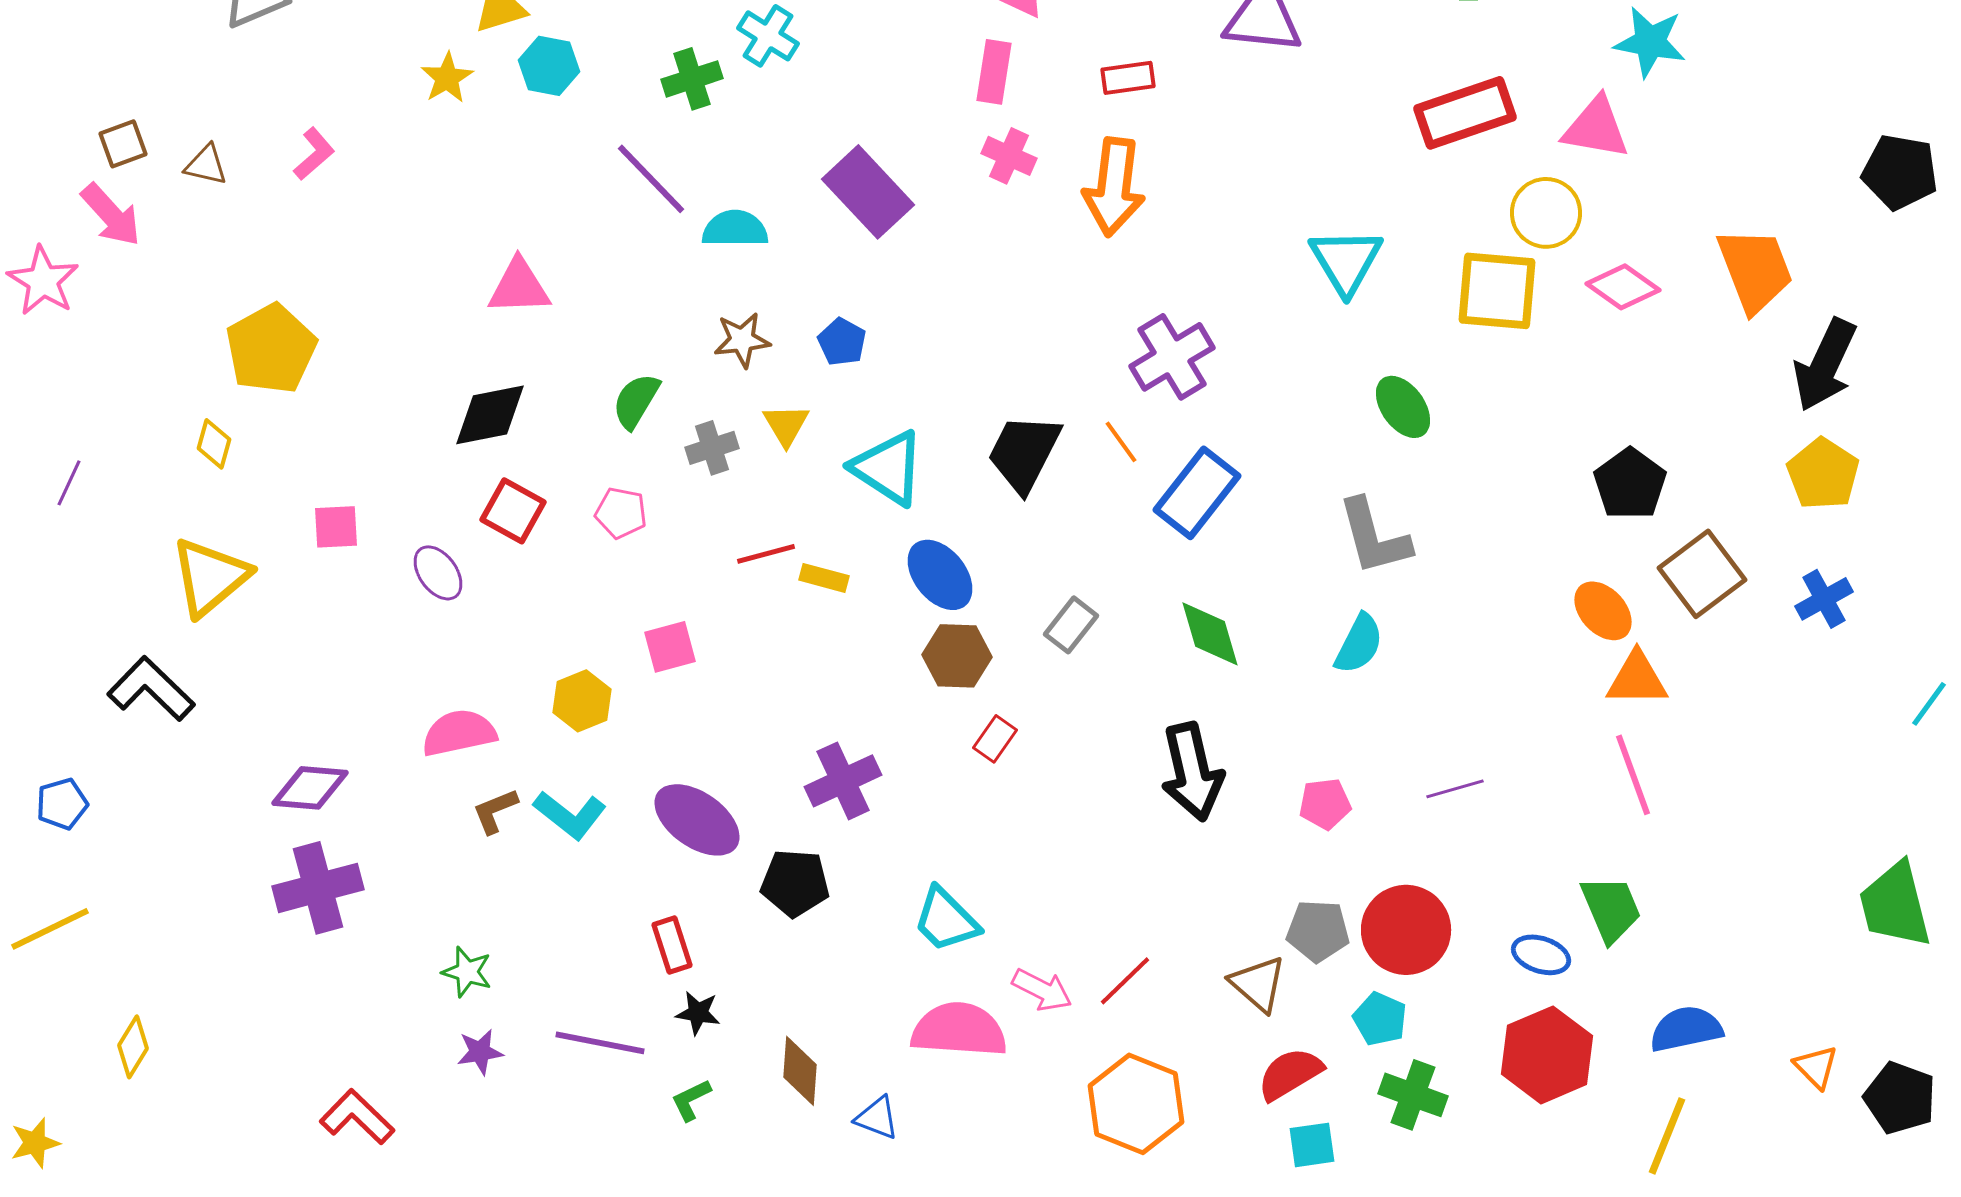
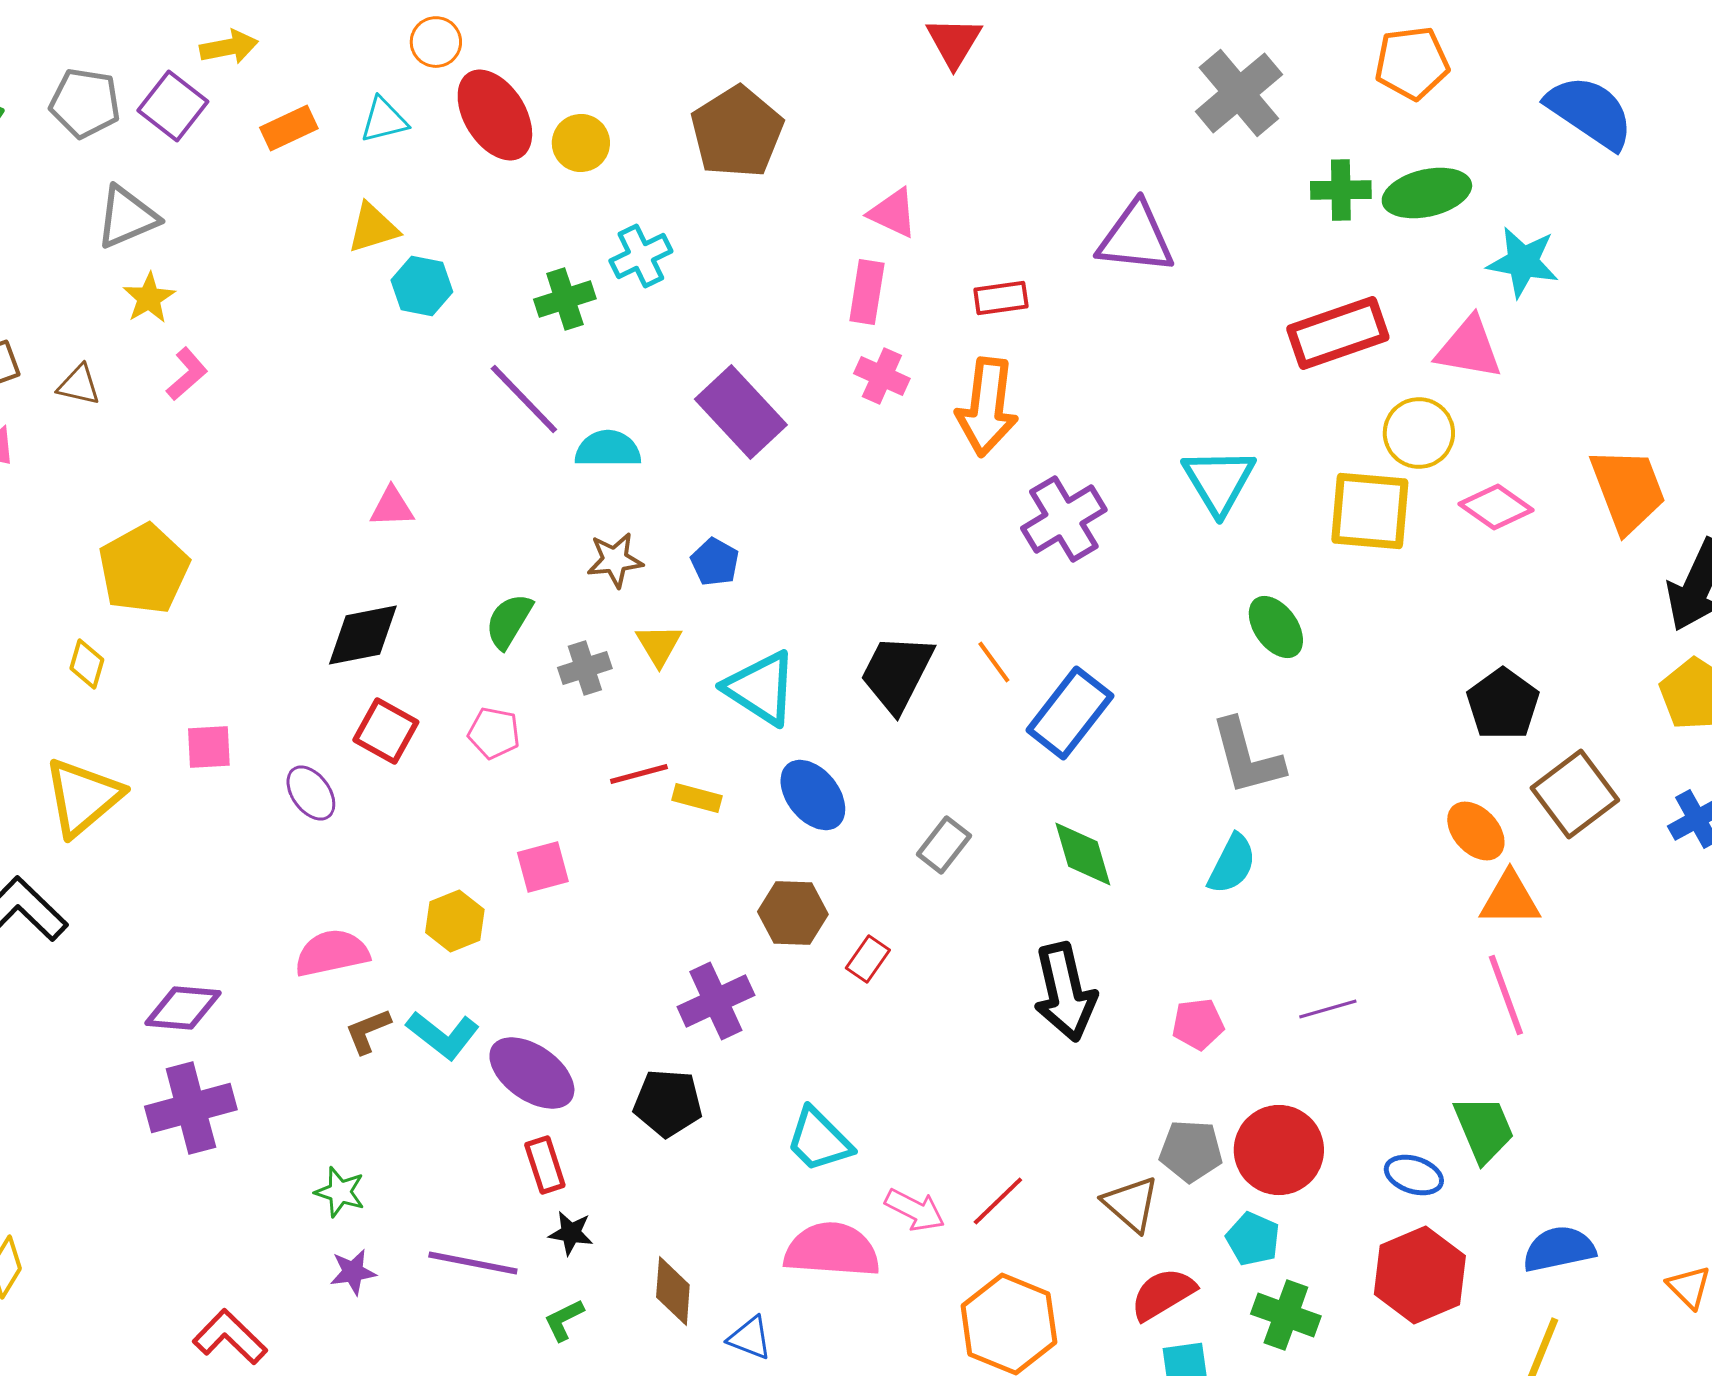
cyan cross: (768, 36) -> (641, 256), turned 32
yellow star: (447, 78) -> (149, 298), moved
pink triangle: (519, 287) -> (392, 507), size x0.7
purple cross: (1172, 357) -> (1064, 519), moved
brown hexagon: (957, 656) -> (793, 913), moved
purple ellipse: (697, 820) -> (532, 1073), moved

